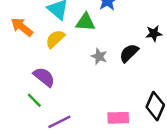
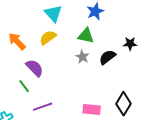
green triangle: (85, 22) -> (86, 36), moved
orange arrow: (22, 27) -> (17, 41), moved

